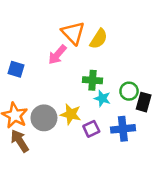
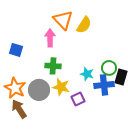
pink arrow: (57, 55) -> (50, 38), turned 138
green cross: (93, 80) -> (53, 66), moved
blue cross: (123, 129) -> (104, 85), moved

